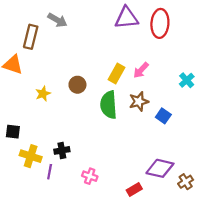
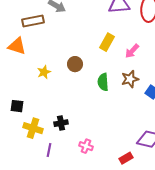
brown rectangle: (31, 37) -> (33, 21), turned 65
yellow rectangle: (116, 74) -> (107, 42), moved
green semicircle: (109, 105) -> (103, 82), size x0.7
purple line: (50, 172) -> (49, 150), moved

